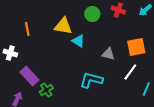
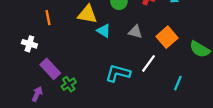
orange square: (136, 47) -> (167, 37), turned -30
gray triangle: (108, 54) -> (135, 32), moved
white line: (130, 72) -> (148, 63), moved

